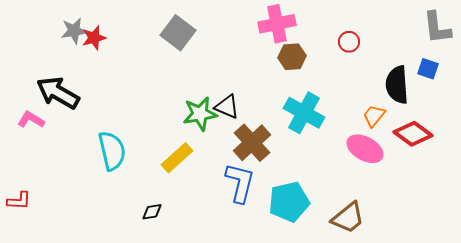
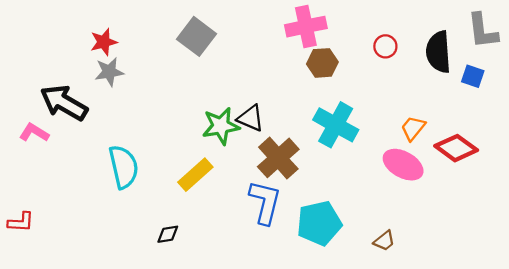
gray star: (74, 31) -> (109, 72), moved
black semicircle: (397, 85) -> (438, 52), moved
brown trapezoid: (348, 218) -> (384, 241), size x0.6

